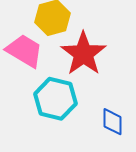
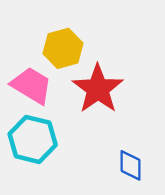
cyan hexagon: (55, 99) -> (33, 139), moved

